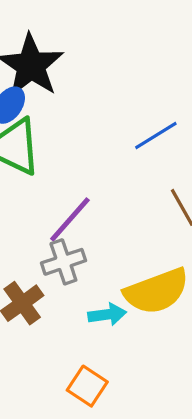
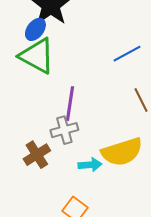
purple line: (70, 219) -> (70, 104), turned -36

